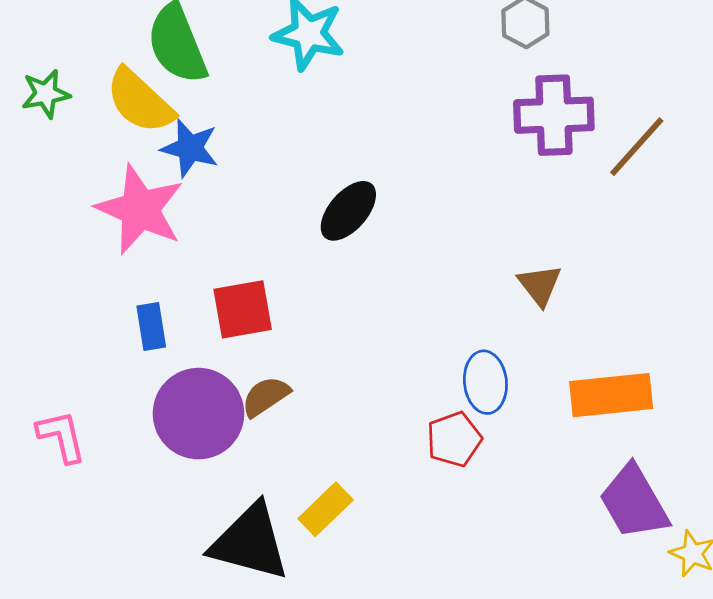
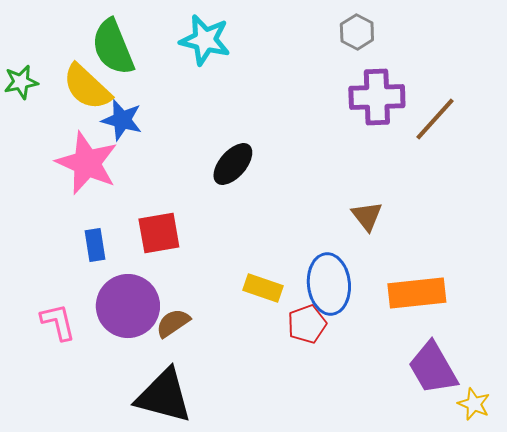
blue ellipse: (485, 382) -> (329, 284), size x1.4
brown semicircle: (266, 396) -> (173, 323), moved
pink L-shape: (61, 436) -> (58, 322), moved
yellow rectangle: (326, 509) -> (263, 288), moved, turned 63

